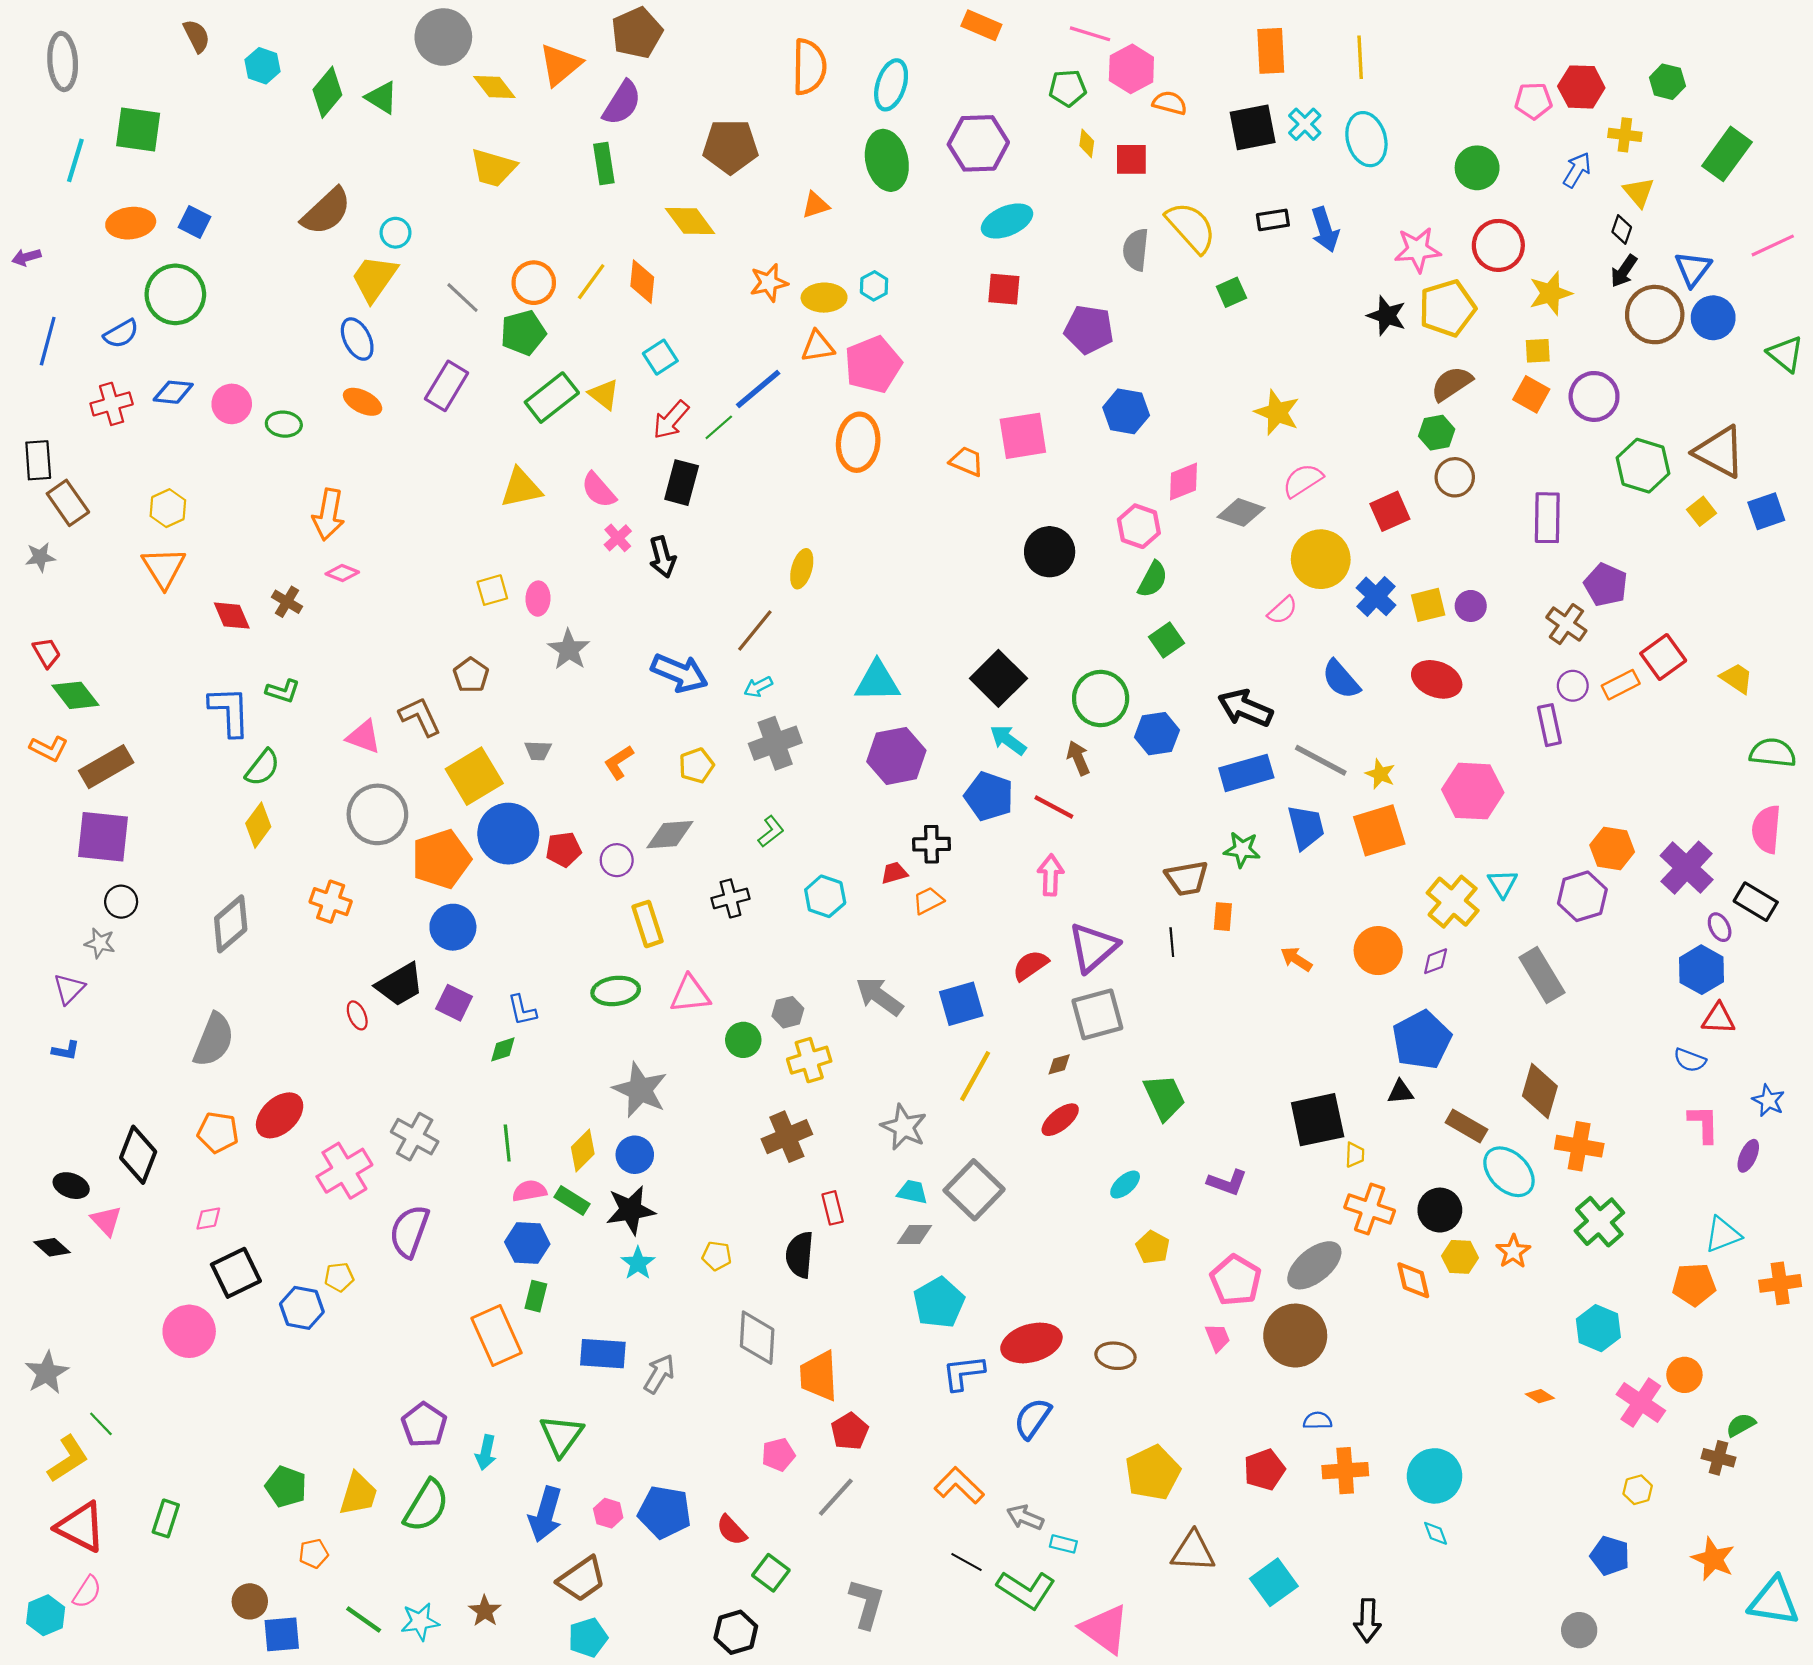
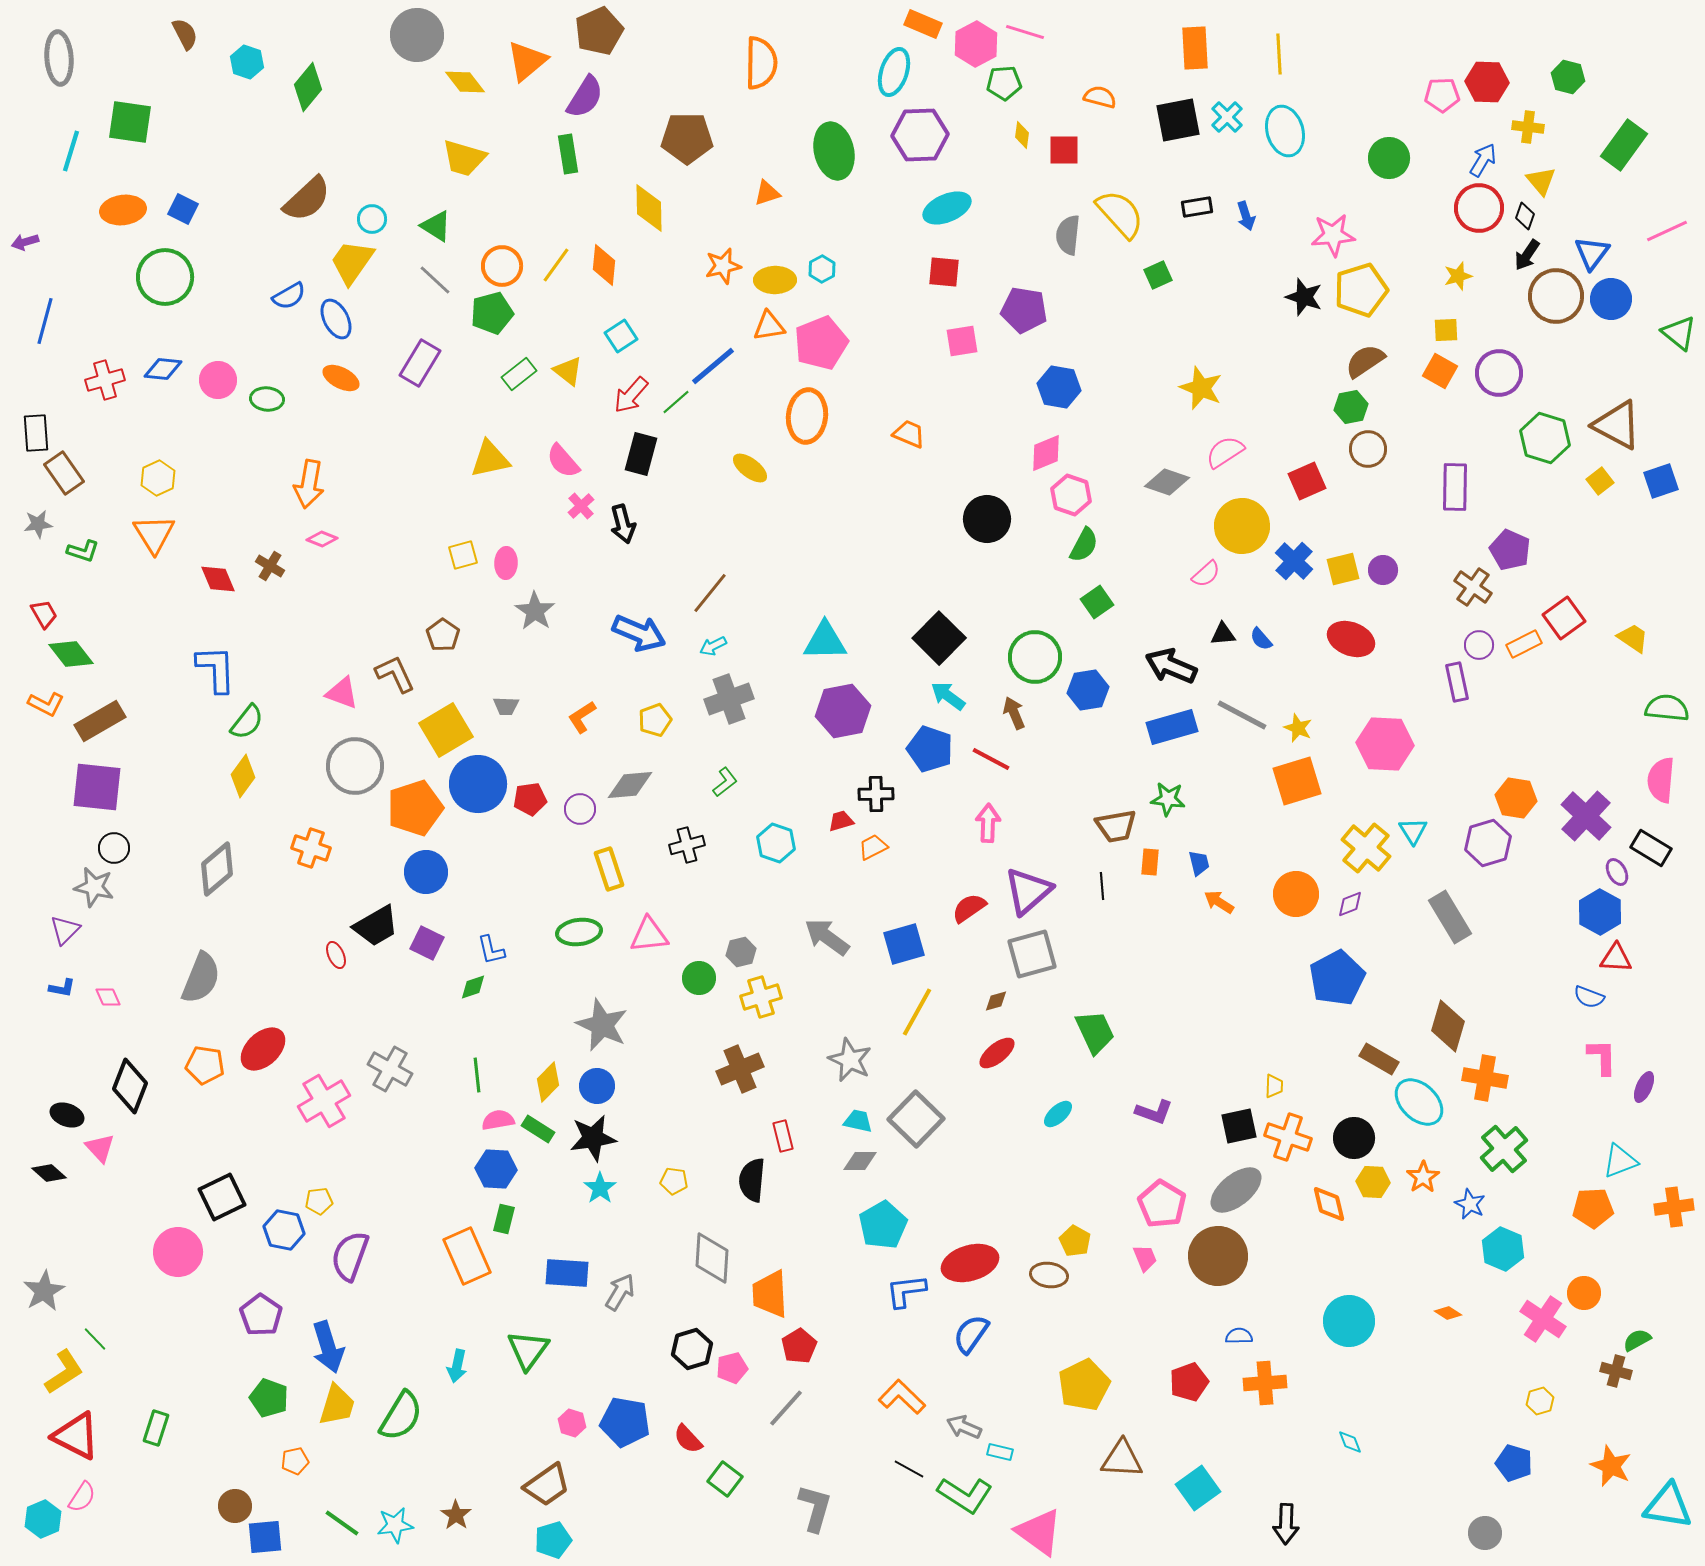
pink hexagon: (1131, 69) -> (976, 44), moved
cyan ellipse: (891, 85) -> (894, 72), moved
green triangle: (382, 98) -> (436, 226), moved
yellow diamond: (690, 221) -> (649, 208), turned 36
blue arrow: (1325, 229) -> (1246, 216), size x0.7
red circle: (1498, 245) -> (1479, 208), moved
yellow star: (1550, 293) -> (1458, 276), size x0.7
blue semicircle: (121, 334) -> (289, 296), moved
green rectangle: (552, 398) -> (519, 374), size x0.7
pink square: (1023, 436) -> (962, 341), moved, size x0.7
pink diamond: (1184, 482) -> (1046, 453), moved
yellow ellipse: (802, 569) -> (750, 468), moved, turned -69
blue semicircle: (1341, 679) -> (1261, 639), size x0.6
green L-shape: (283, 691) -> (83, 551), moved
blue trapezoid: (1306, 827) -> (1199, 863), moved, size x0.6
gray star: (100, 943) -> (94, 887), size x1.4
black triangle: (1400, 1092) -> (1223, 634), moved
blue star: (1768, 1101) -> (1470, 1204), moved
black square: (1318, 1120) -> (1239, 1126), moved, size x0.7
pink diamond: (208, 1219) -> (108, 997), moved, turned 76
purple semicircle: (409, 1231) -> (350, 1256), moved
yellow pentagon: (1153, 1247) -> (1075, 1241), moved
purple pentagon: (424, 1425) -> (261, 1315), moved
cyan circle: (1435, 1476) -> (1349, 1321), moved
blue arrow: (545, 1514) -> (328, 1347), moved, turned -33
black hexagon: (736, 1632) -> (692, 1349), moved

